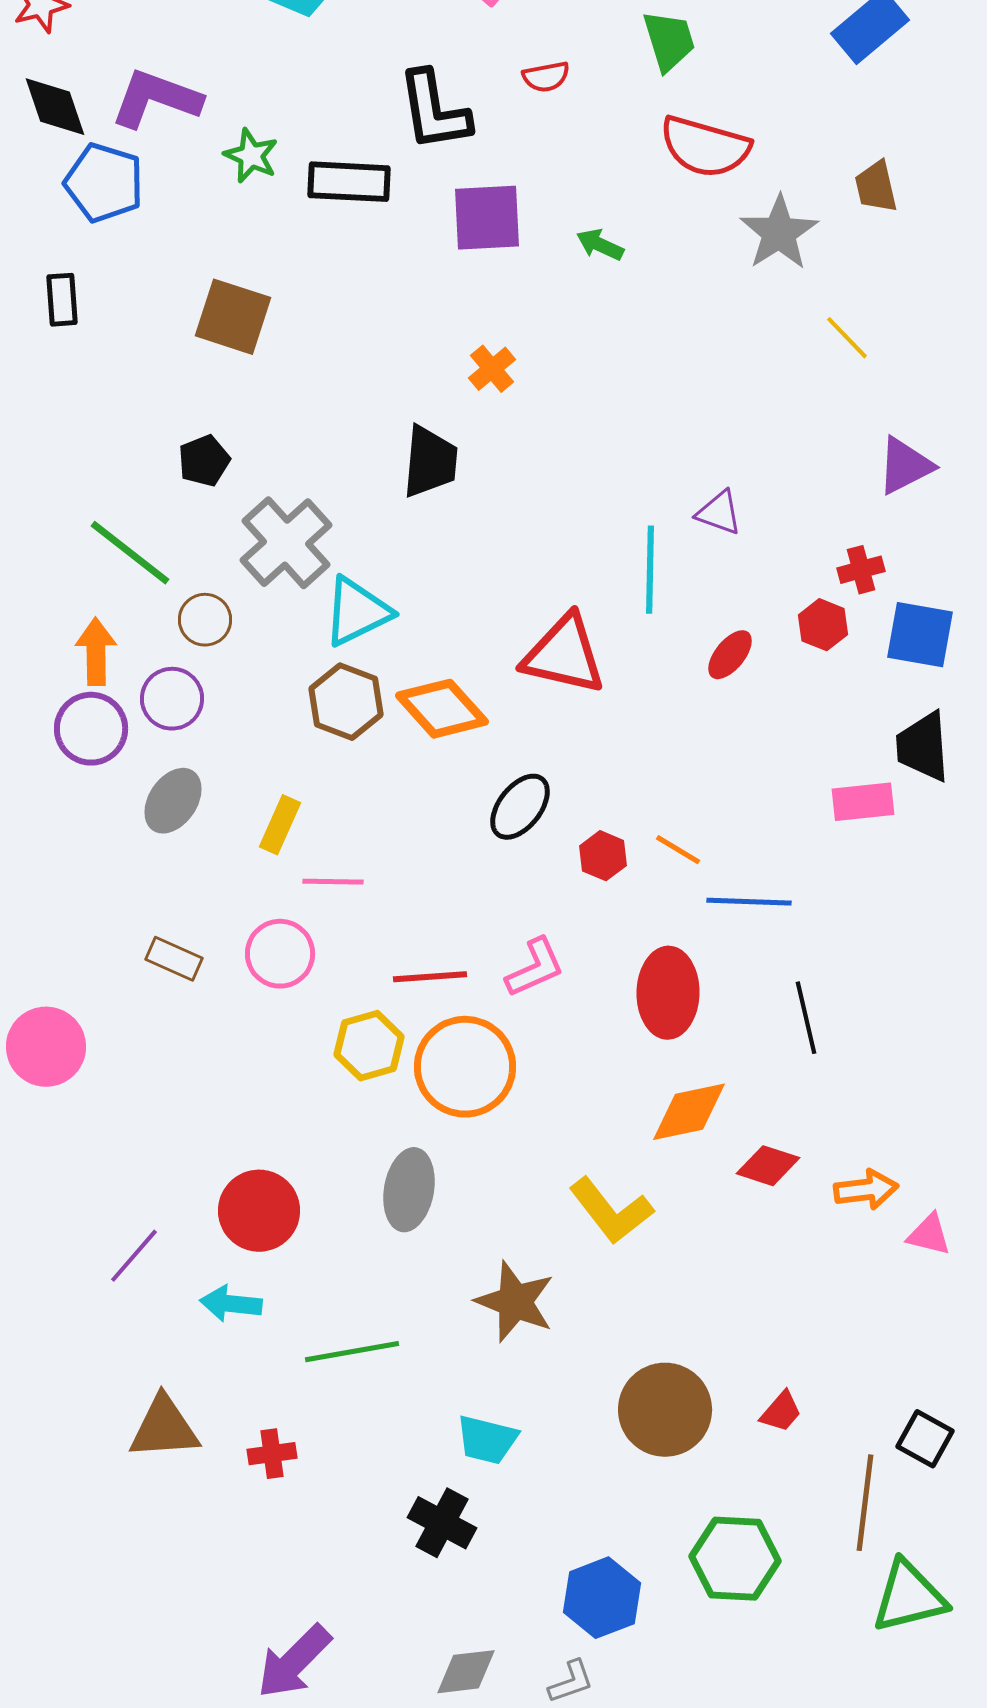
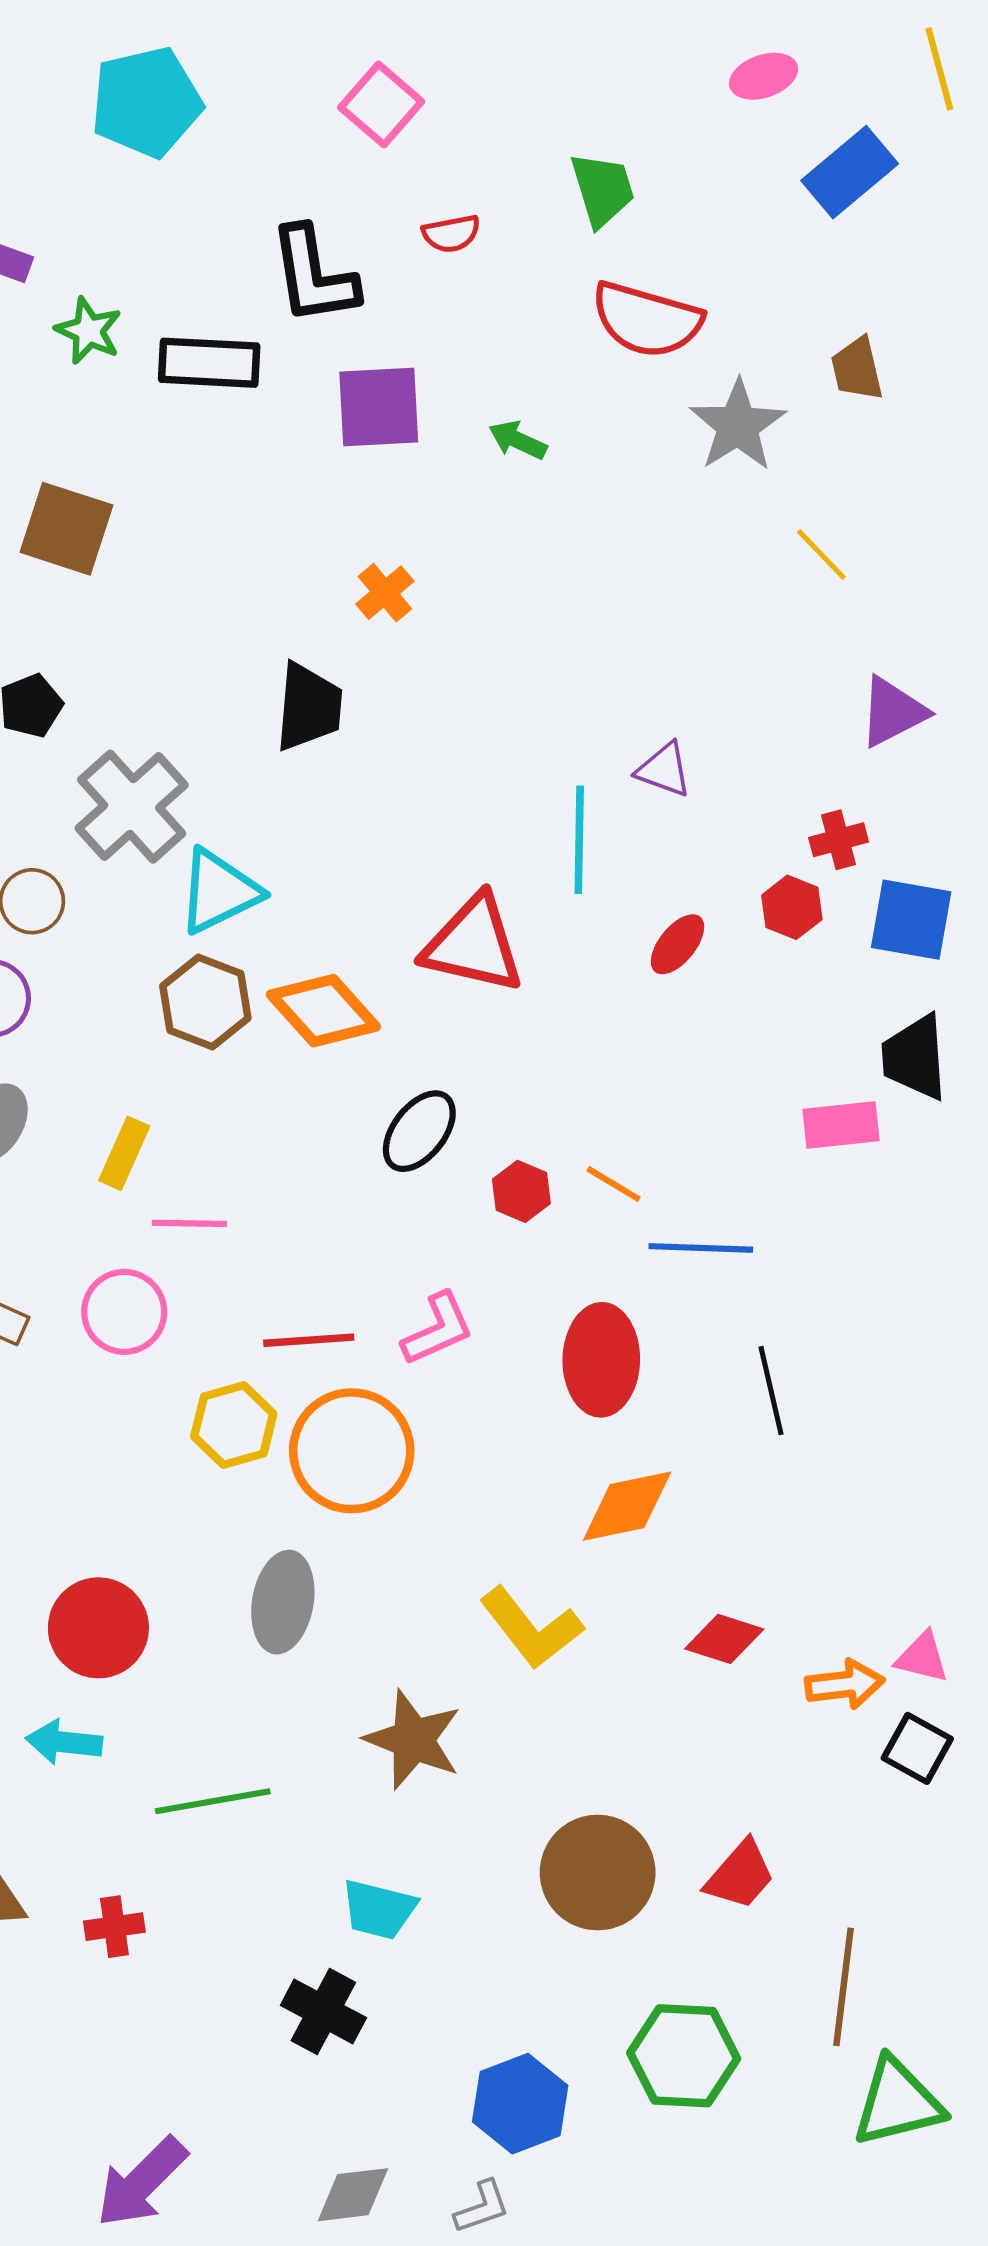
red diamond: (768, 1166) -> (724, 1639), moved
orange arrow: (866, 1190) -> (845, 1684), moved
red trapezoid: (781, 1412) -> (740, 1875), size x1.4
black square: (925, 1439) -> (917, 1748), moved

